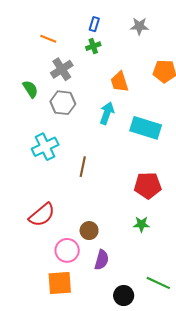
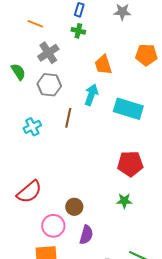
green cross: (93, 46) -> (78, 31), turned 32
cyan cross: (45, 147) -> (32, 127), size x0.7
brown line: (83, 167) -> (68, 118), moved

